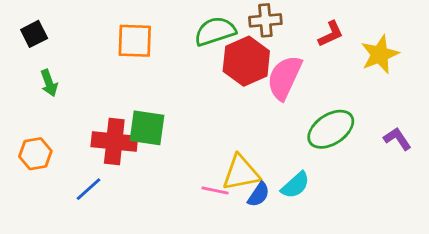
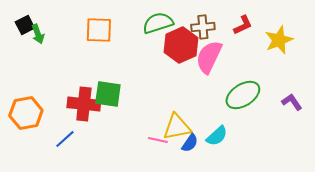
brown cross: (265, 20) -> (203, 27), moved
green arrow: (49, 83) -> (38, 34), moved
orange hexagon: (35, 154) -> (26, 113), size x1.4

